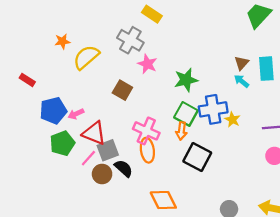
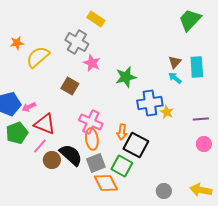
green square: (186, 114) -> (122, 166), moved
orange arrow: (181, 131) -> (122, 132), moved
gray square: (108, 150) -> (96, 163), moved
black semicircle: (124, 168) -> (71, 155), size x1.4

